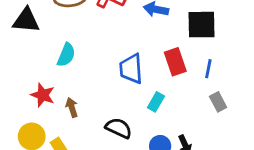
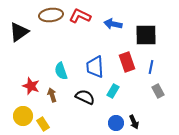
black triangle: (26, 20) -> (19, 32), turned -40
cyan semicircle: (66, 55) -> (61, 71), moved, turned 138
black semicircle: (119, 128) -> (85, 97), moved

